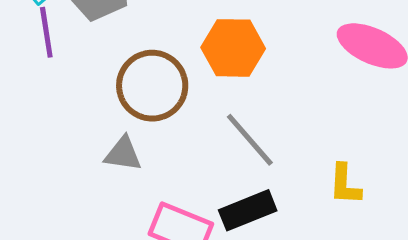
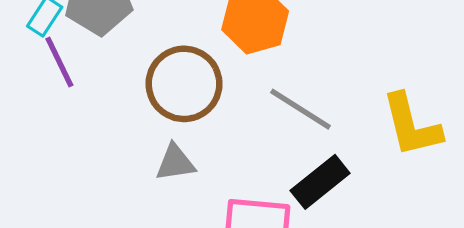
yellow L-shape: (345, 184) -> (411, 125), size x1.5

